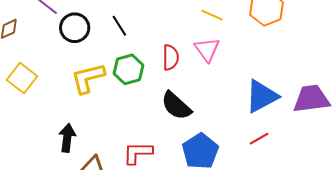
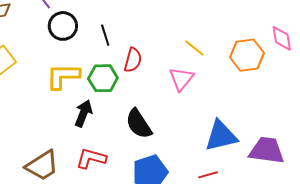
red semicircle: (171, 57) -> (133, 60), moved
black arrow: (67, 138) -> (83, 113), moved

